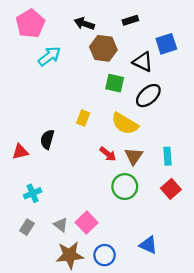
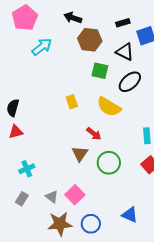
black rectangle: (130, 20) -> (123, 23), moved
yellow rectangle: (83, 118) -> (72, 102), turned -40
black semicircle: (47, 139) -> (13, 108), moved
brown triangle: (134, 156) -> (80, 154), moved

